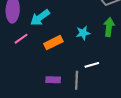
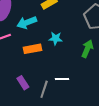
cyan star: (83, 33) -> (56, 38), moved
purple rectangle: (53, 80) -> (23, 83), turned 40

